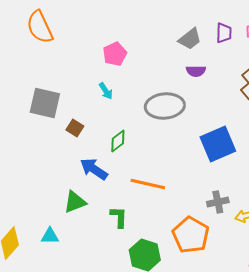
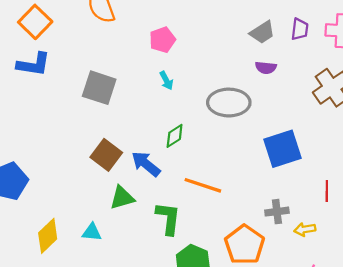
pink pentagon: (115, 54) -> (162, 40), moved
brown square: (75, 128) -> (106, 155), moved, size x1.6
green L-shape: (119, 217) -> (168, 218), size x1.4

